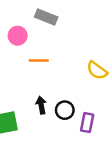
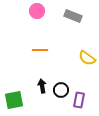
gray rectangle: (46, 17) -> (73, 16), moved
pink circle: (18, 36) -> (37, 11), moved

